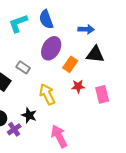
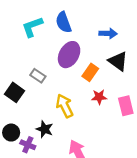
black triangle: (95, 54) -> (118, 61), turned 30
purple cross: (14, 129) -> (28, 145), turned -32

